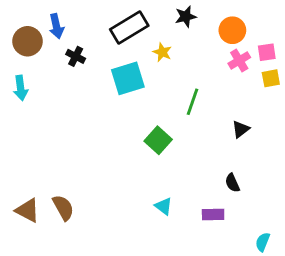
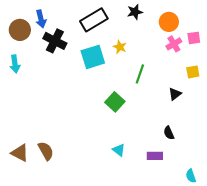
yellow star: (162, 52) -> (120, 47), moved
black cross: (76, 56) -> (55, 41), size x1.6
yellow square: (271, 78) -> (193, 72), moved
cyan semicircle: (263, 242) -> (191, 176), turned -40

